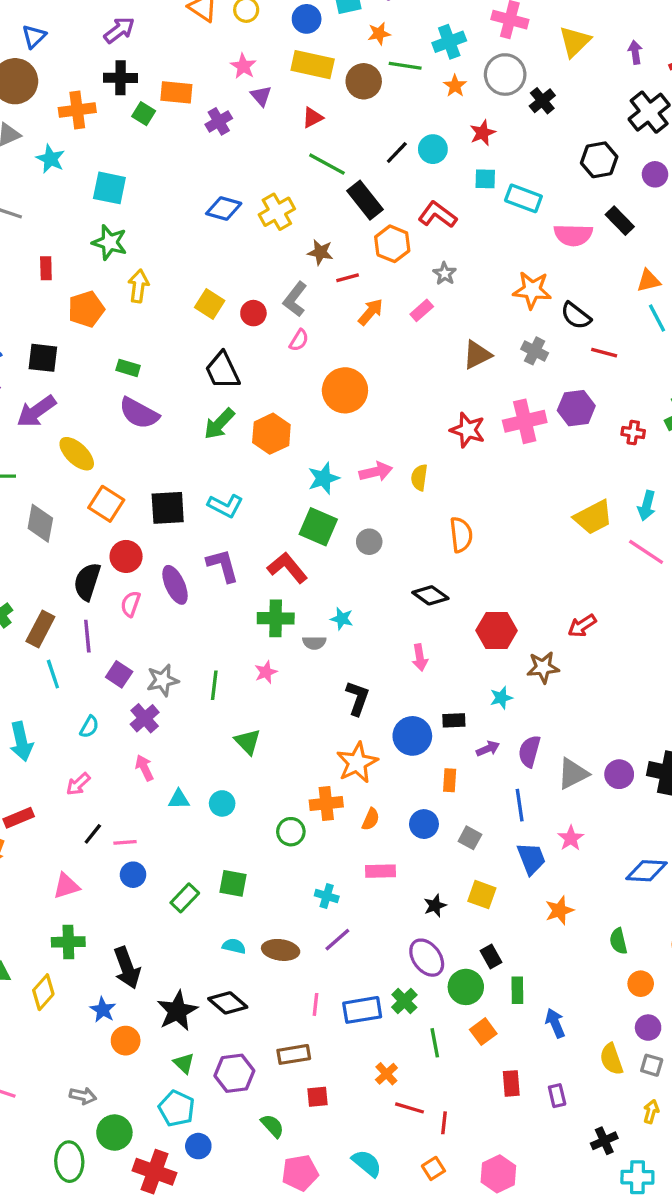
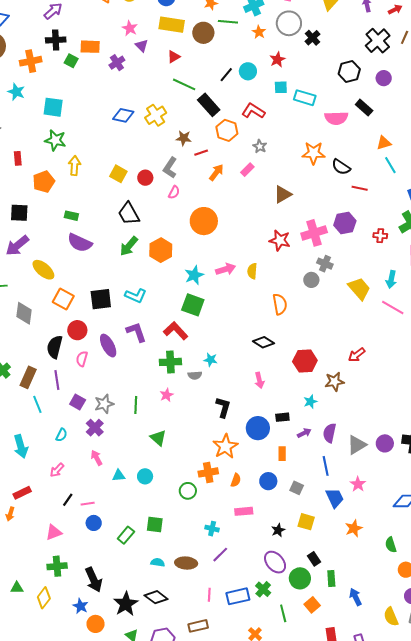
gray cross: (535, 351) -> (325, 264), moved
yellow trapezoid: (593, 517) -> (359, 289), turned -100
gray circle: (369, 542) -> (311, 280), moved

